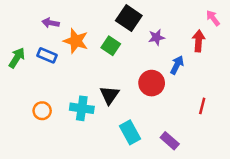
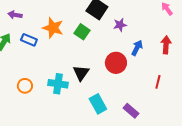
purple arrow: (51, 23) -> (15, 15), moved
red arrow: (199, 41) -> (166, 45), moved

